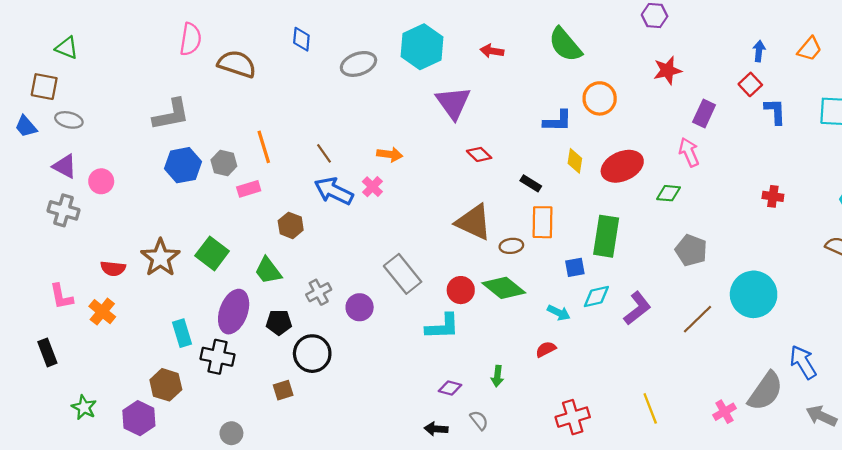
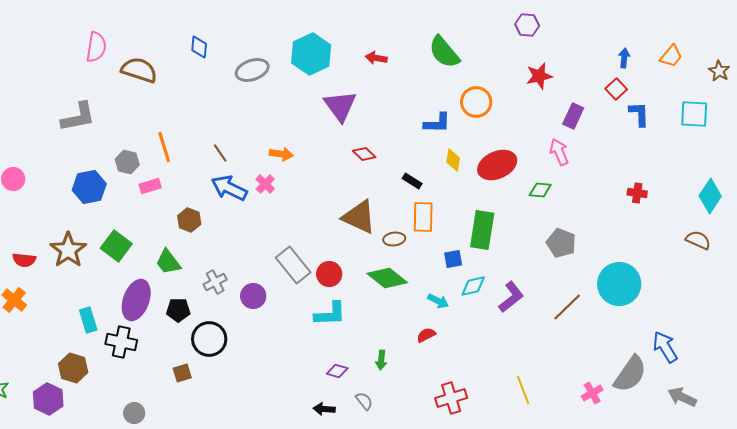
blue hexagon: (183, 165) -> (89, 187), moved
red circle: (461, 290) -> (329, 274), moved

